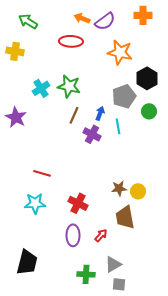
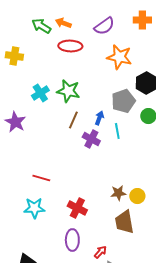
orange arrow: (82, 18) -> (63, 23), moved
green arrow: (28, 21) -> (41, 26), moved
red arrow: (101, 235) -> (100, 252), moved

